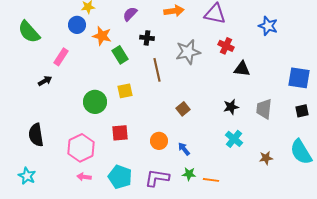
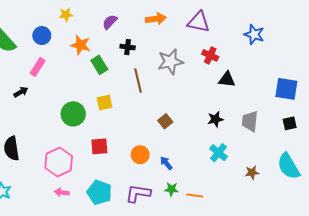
blue circle: (77, 25) -> (42, 36), moved

